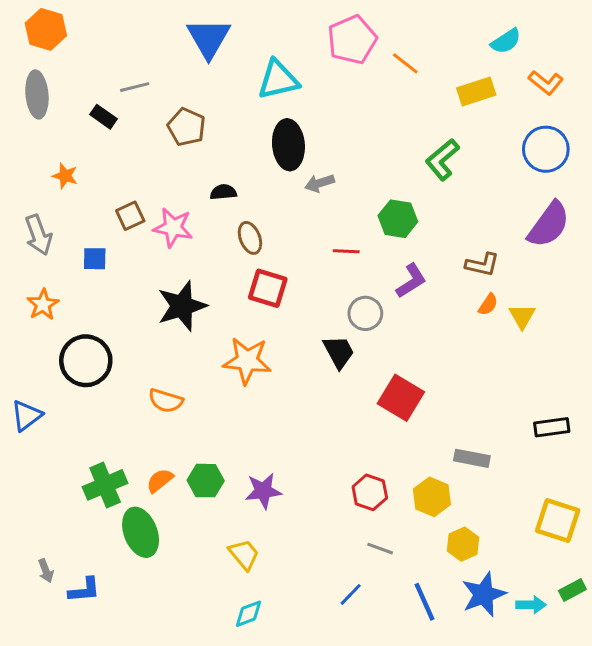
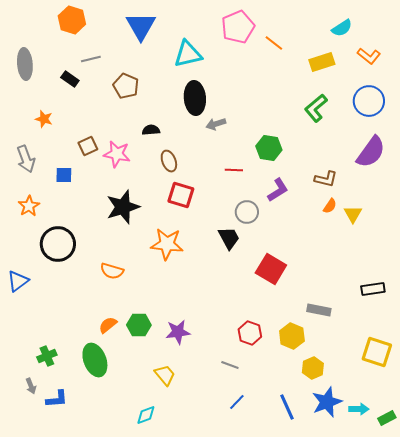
orange hexagon: (46, 29) -> (72, 20), moved
green L-shape: (442, 160) -> (316, 108), moved
green cross: (105, 485) -> (47, 356), moved, size x0.7
gray line: (380, 549) -> (230, 365), moved
green rectangle: (572, 590) -> (387, 418), moved
cyan diamond: (249, 614) -> (146, 415), moved

